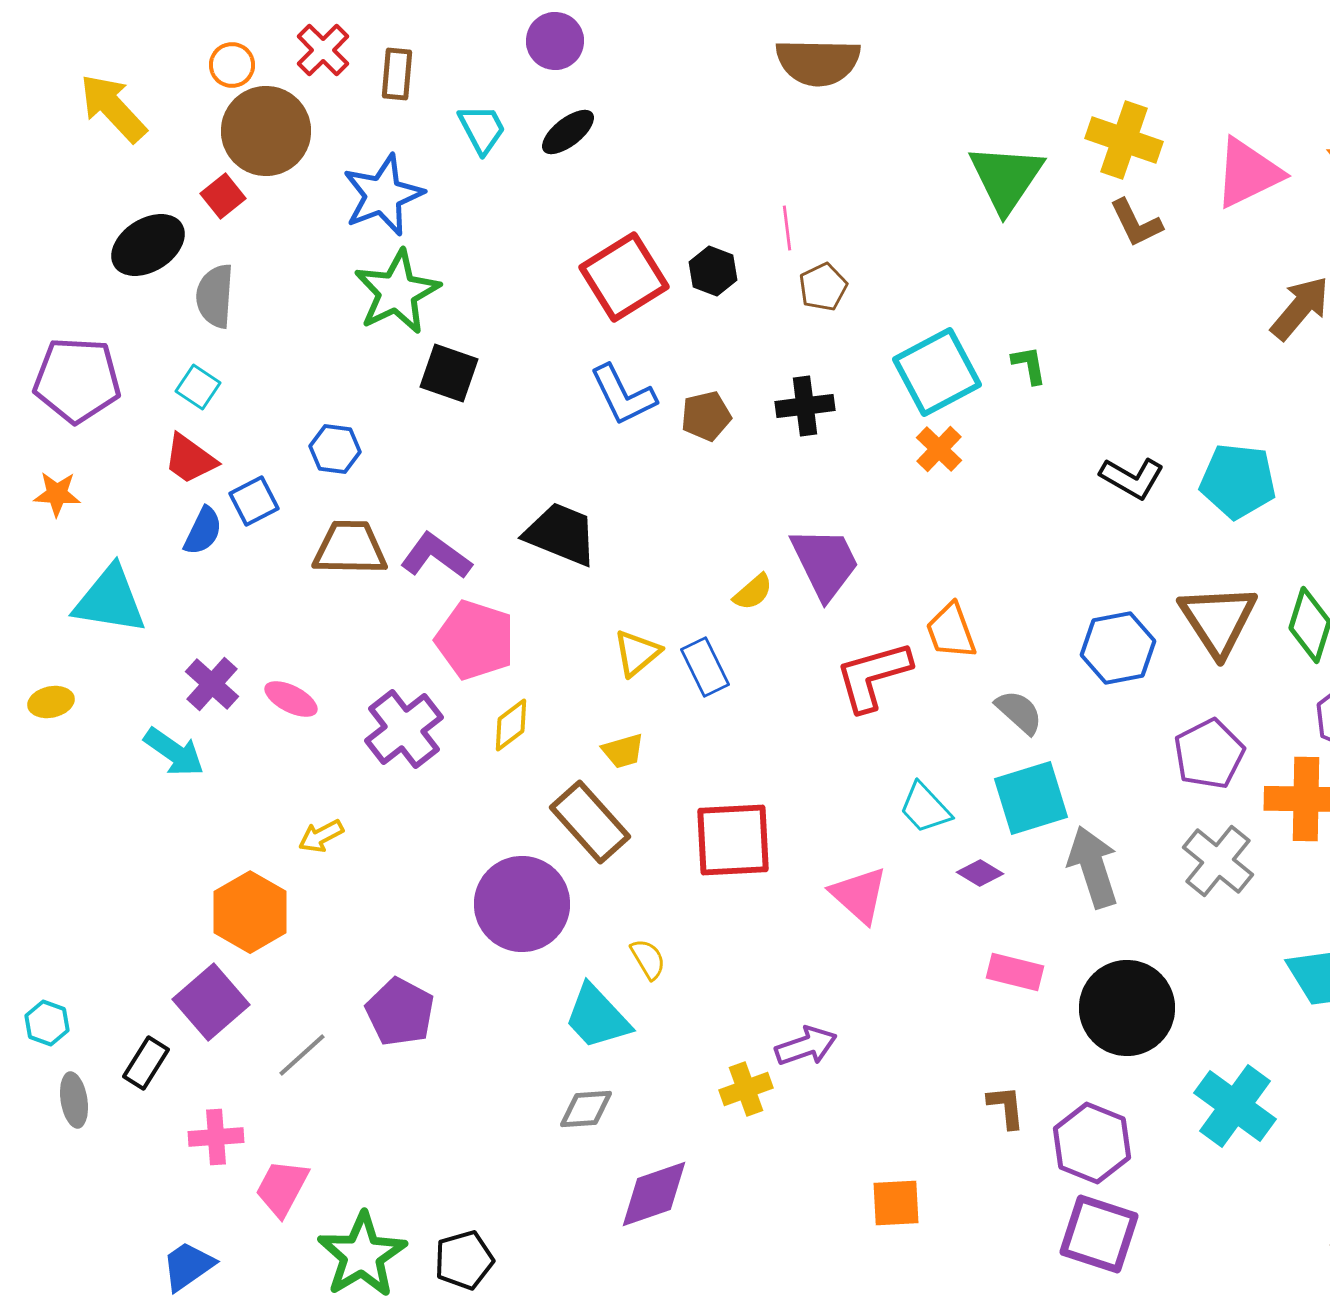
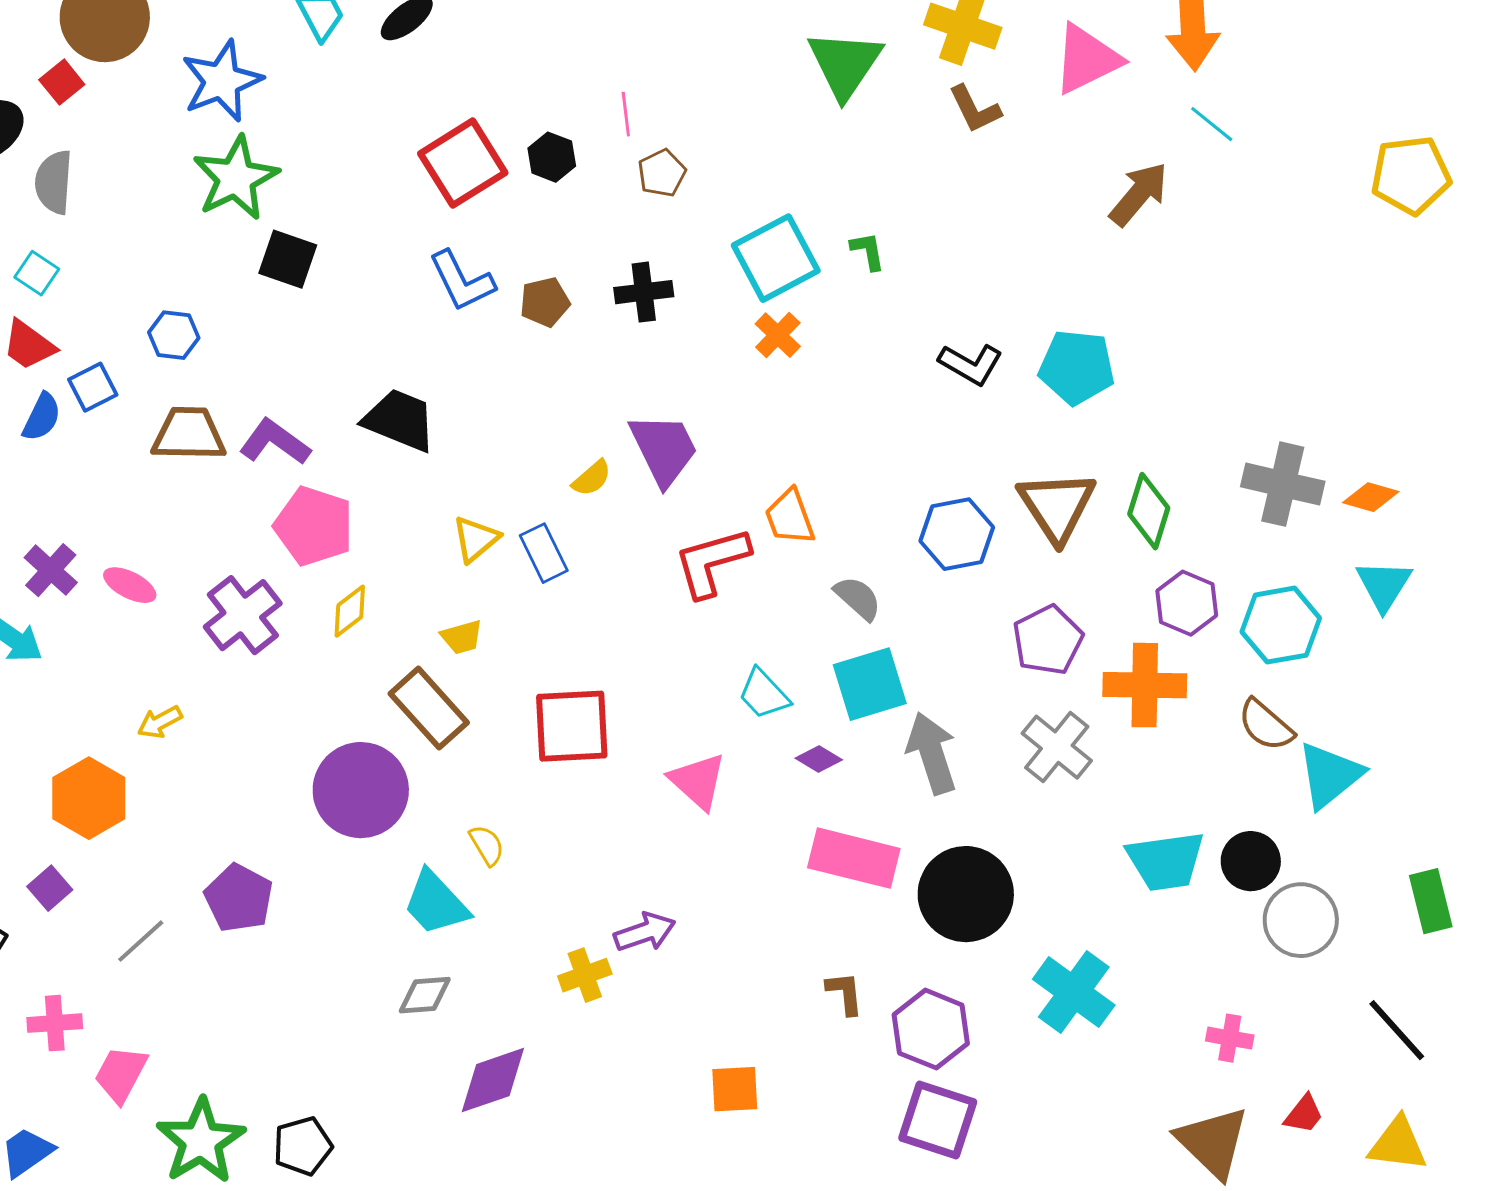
pink rectangle: (1015, 972) -> (854, 858), size x1.6
purple square: (211, 1002) -> (50, 888), size x0.6

